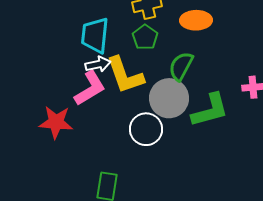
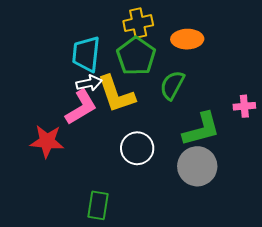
green pentagon: (145, 37) -> (136, 56), size x1.5
gray circle: (169, 98) -> (197, 166), moved

